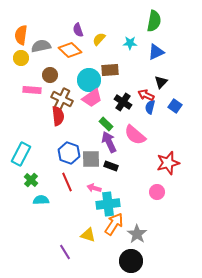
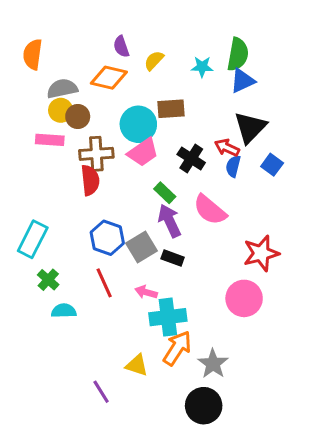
green semicircle: (154, 21) -> (238, 54), moved
gray semicircle: (41, 46) -> (62, 89), moved
orange diamond: (70, 50) -> (109, 78), turned -30
yellow circle: (21, 58) -> (61, 110), moved
black triangle: (161, 82) -> (250, 127), size x1.6
brown cross: (62, 99) -> (96, 154), turned -30
gray square: (91, 159) -> (141, 247), turned -30
pink circle: (157, 192) -> (244, 298), size x1.5

